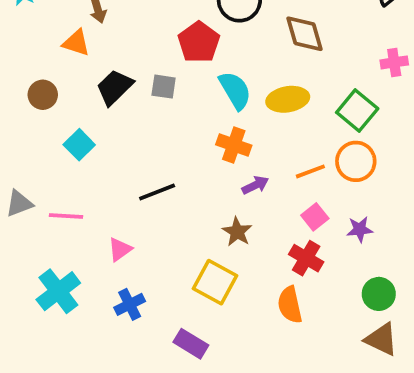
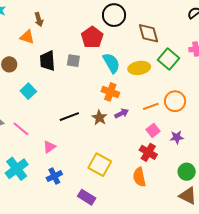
black trapezoid: (115, 87) -> (47, 61), turned -50
green square: (357, 111) -> (169, 59), moved
pink line: (66, 216) -> (21, 129), turned 36
brown star: (237, 232) -> (99, 118), moved

